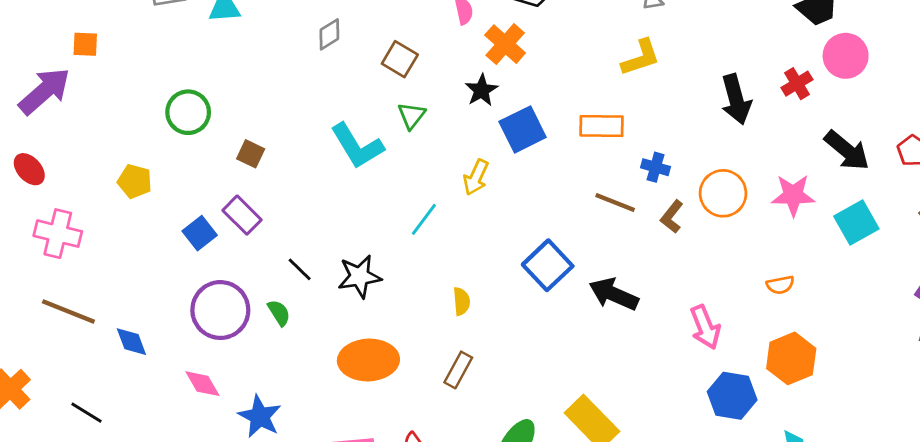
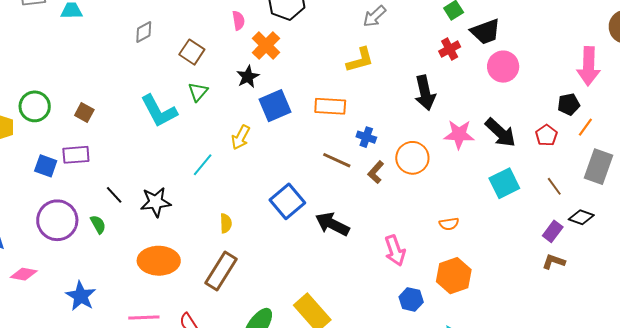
red cross: (797, 84) -> (450, 49), moved
green circle: (188, 112) -> (35, 106), moved
pink star: (793, 195) -> (459, 134), moved
purple rectangle: (242, 215) -> (76, 155), turned -52
blue square: (200, 233) -> (46, 166), turned -35
brown rectangle: (458, 370) -> (221, 271), size x1.5
pink diamond: (203, 384) -> (24, 274), moved, turned -52
blue hexagon: (732, 396) -> (411, 299), size x0.7

